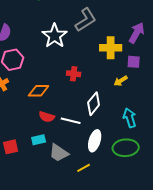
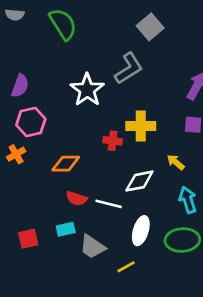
yellow cross: (111, 48) -> (141, 126), moved
yellow arrow: (121, 81) -> (176, 162), moved, turned 72
white diamond: (94, 104) -> (139, 181), turned 40

